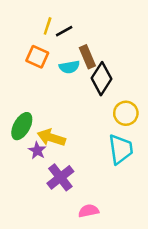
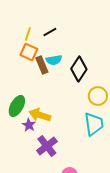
yellow line: (48, 26) -> (28, 34), moved
brown rectangle: (87, 57) -> (42, 65), moved

